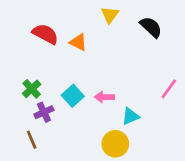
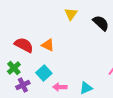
red semicircle: (45, 34) -> (24, 45), moved
orange triangle: (78, 42) -> (48, 45), moved
pink arrow: (104, 97) -> (60, 87), moved

